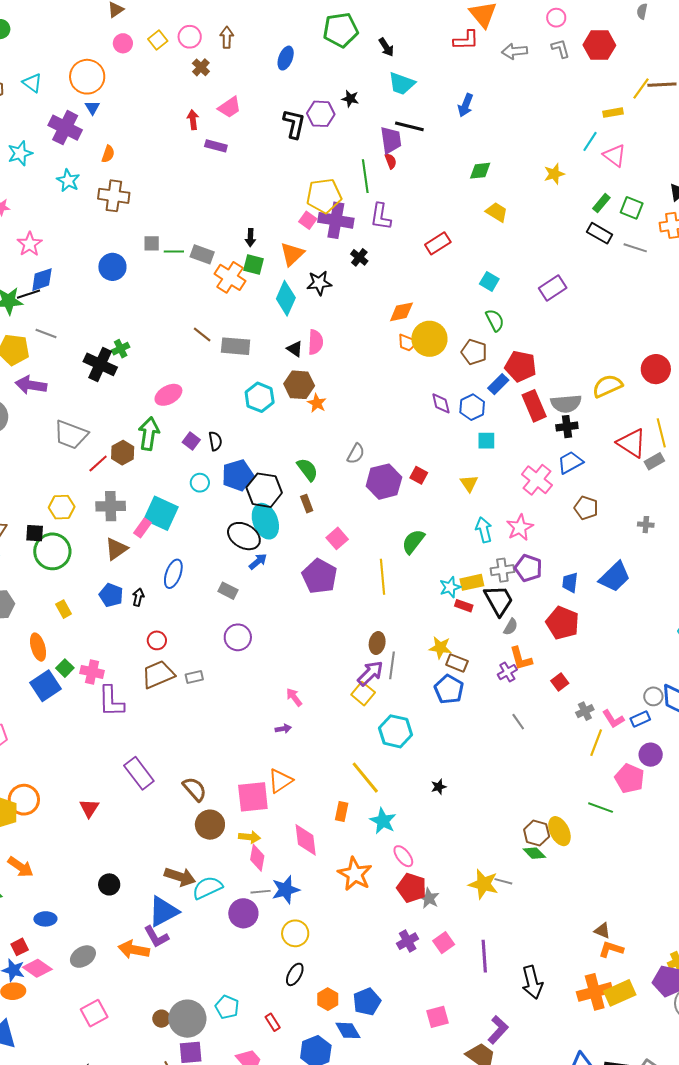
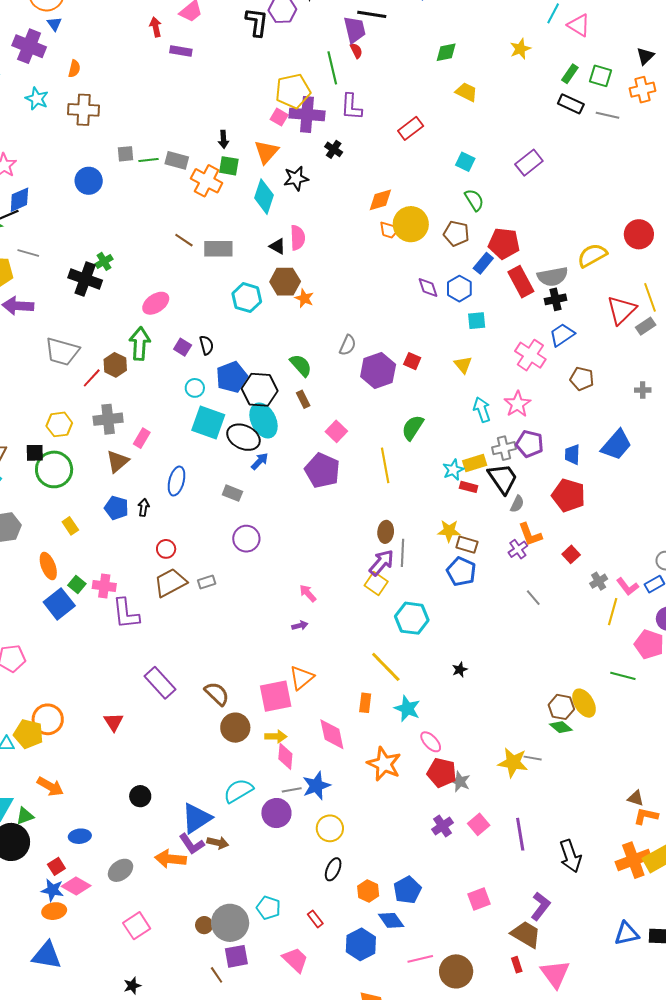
red triangle: (632, 443) -> (621, 310), turned 48
cyan square: (161, 513) -> (208, 423), moved
brown arrow: (180, 877) -> (218, 843), moved, size x0.7

